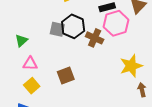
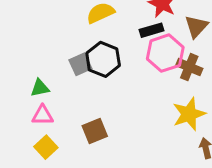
gray square: (57, 29) -> (80, 64), turned -35
brown cross: (95, 38) -> (189, 67), moved
green triangle: (21, 40) -> (40, 88), moved, turned 32

